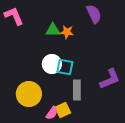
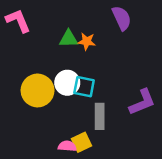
yellow circle: (29, 94) -> (38, 90), moved
pink semicircle: (52, 113) -> (67, 146), turned -120

